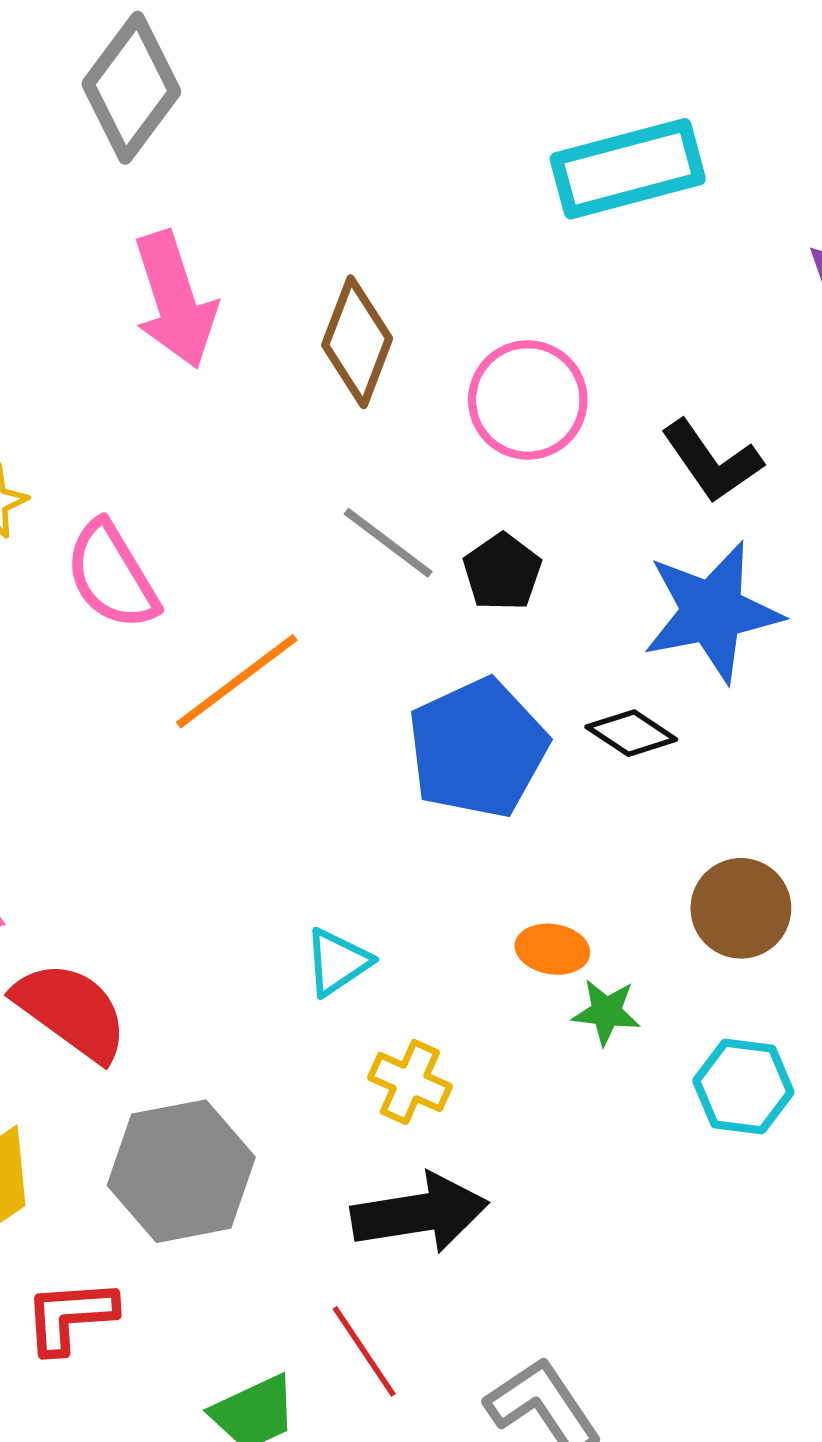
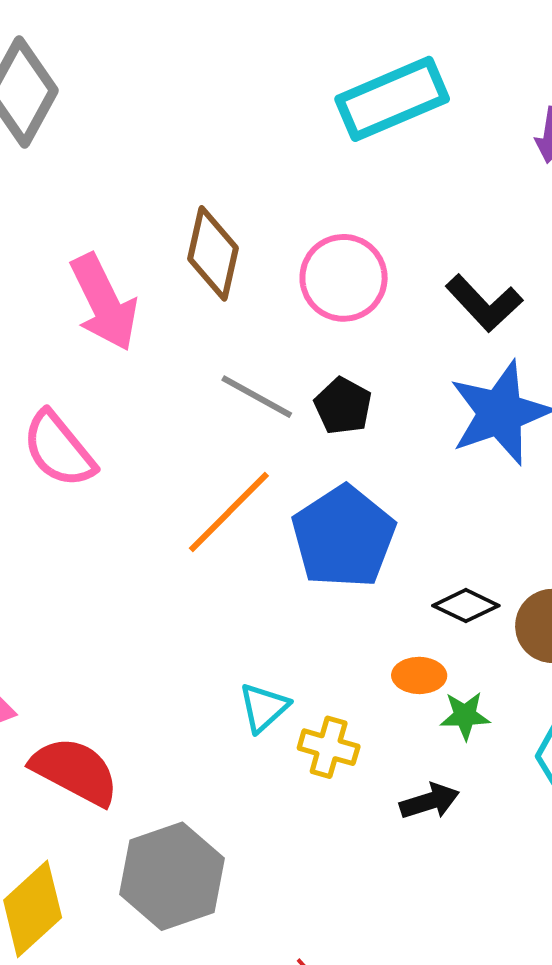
pink arrow: (175, 300) -> (104, 302), moved
orange line: (237, 681) -> (229, 512), moved
black diamond: (631, 733) -> (466, 606), moved
yellow cross: (410, 1082) -> (329, 747), moved
black arrow: (420, 1213) -> (430, 801), moved, size x0.6

